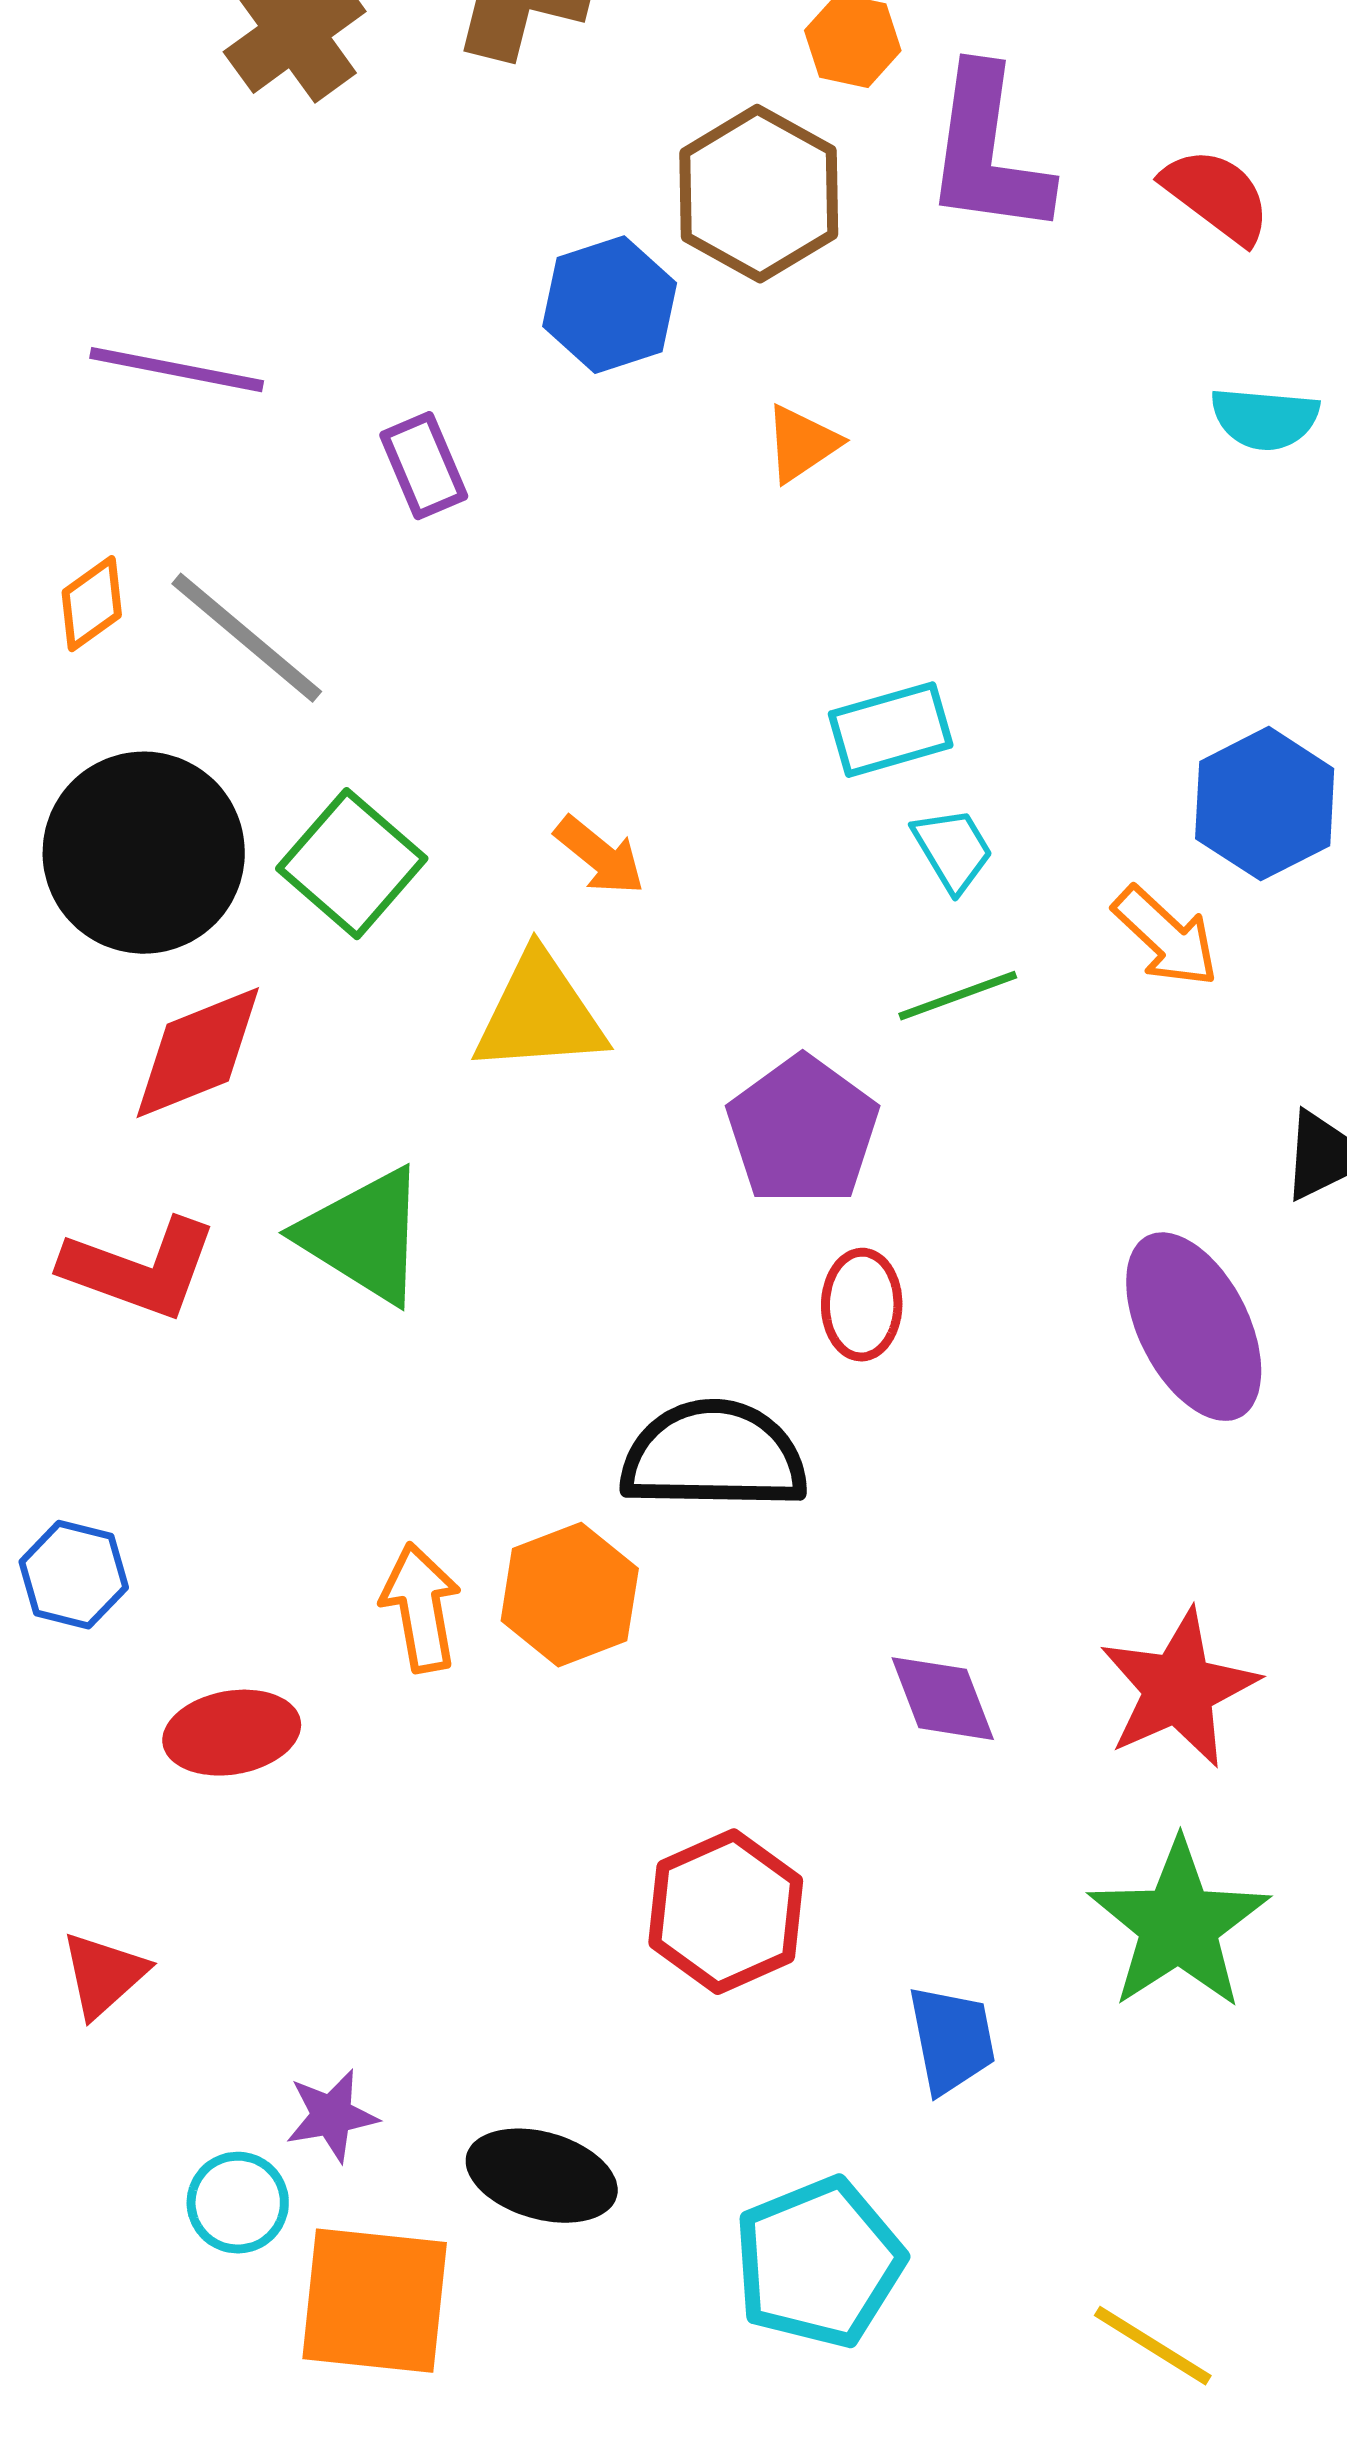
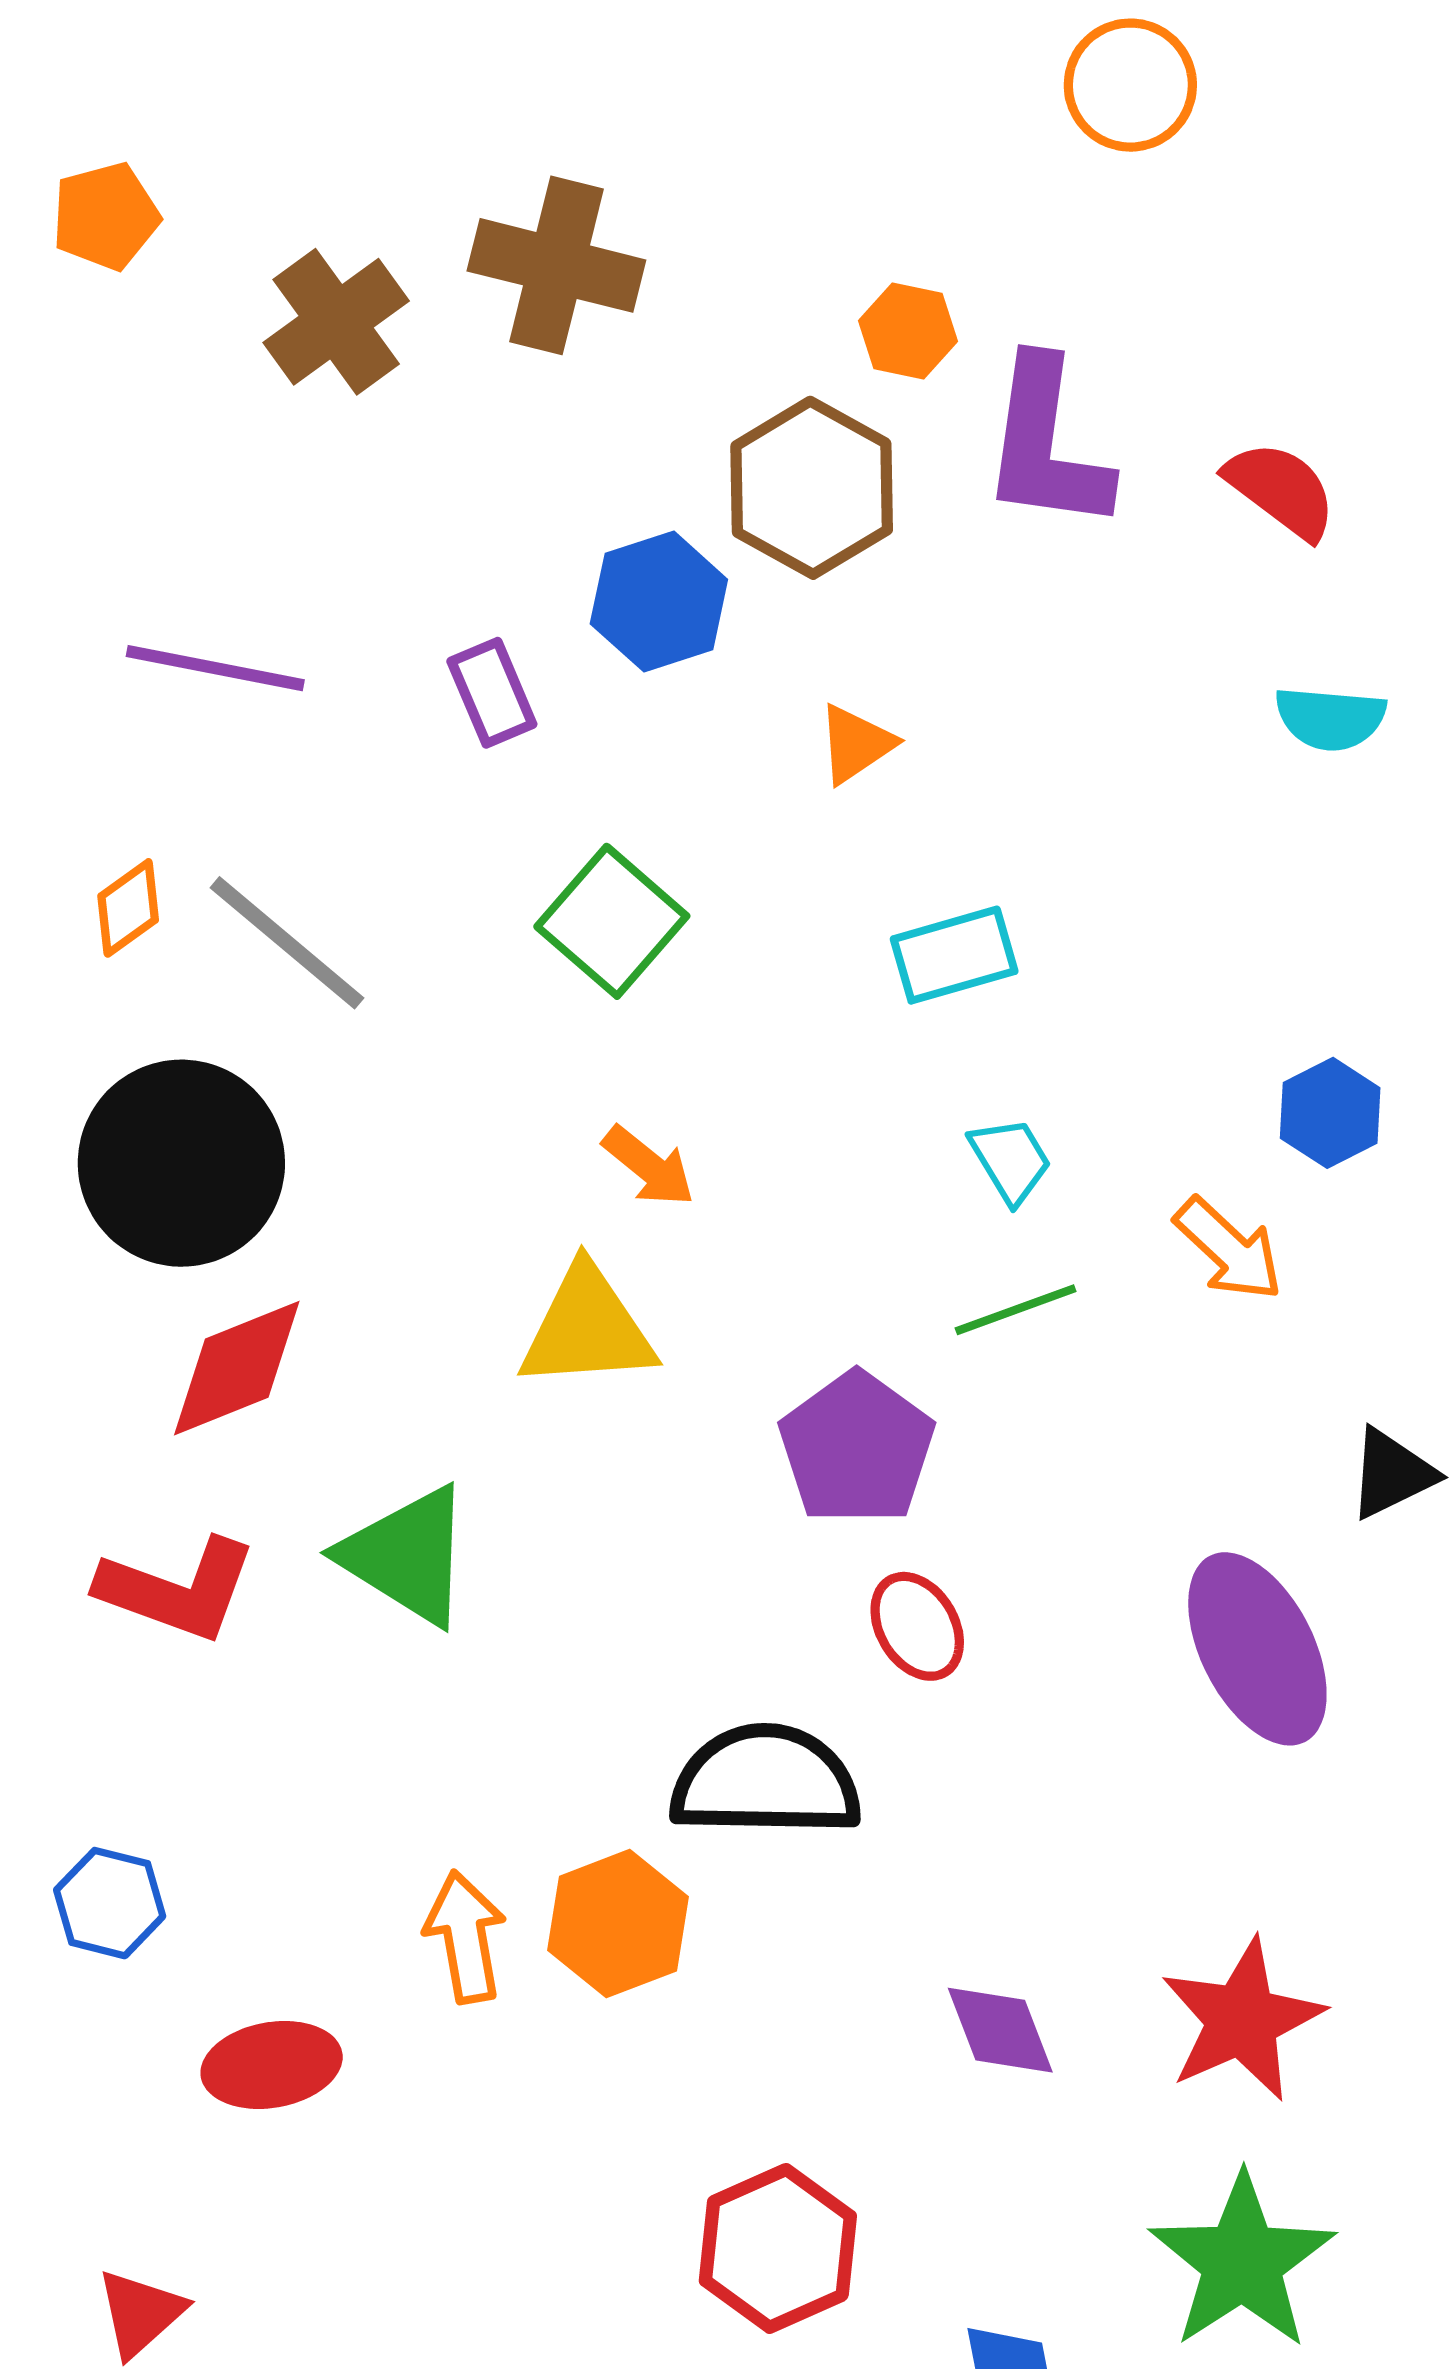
purple rectangle: (424, 466) -> (492, 693), moved
cyan rectangle: (891, 730) -> (954, 955), moved
blue hexagon: (1265, 804) -> (1330, 1113), size x0.7
green square: (352, 864) -> (612, 921), moved
red ellipse: (862, 1305) -> (917, 1626), turned -32

